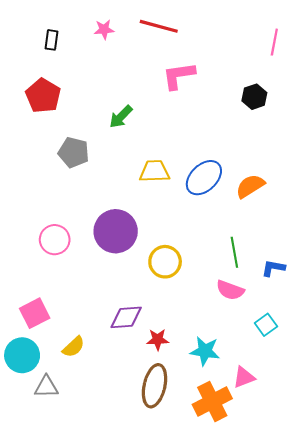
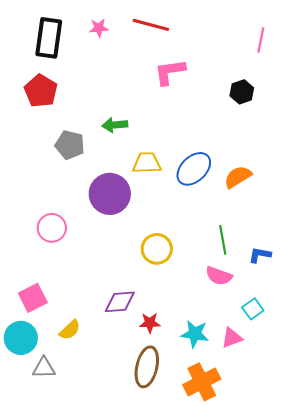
black rectangle: (52, 40) -> (49, 38), size x2.0
green arrow: (121, 117) -> (115, 125), moved, turned 40
purple circle: (116, 231) -> (110, 194), moved
pink triangle: (244, 377) -> (232, 338), moved

